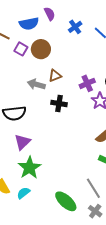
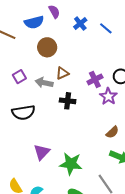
purple square: (21, 49) -> (19, 77), moved, turned 32
purple triangle: (22, 142) -> (42, 152), moved
green star: (29, 168) -> (71, 164), moved, turned -30

